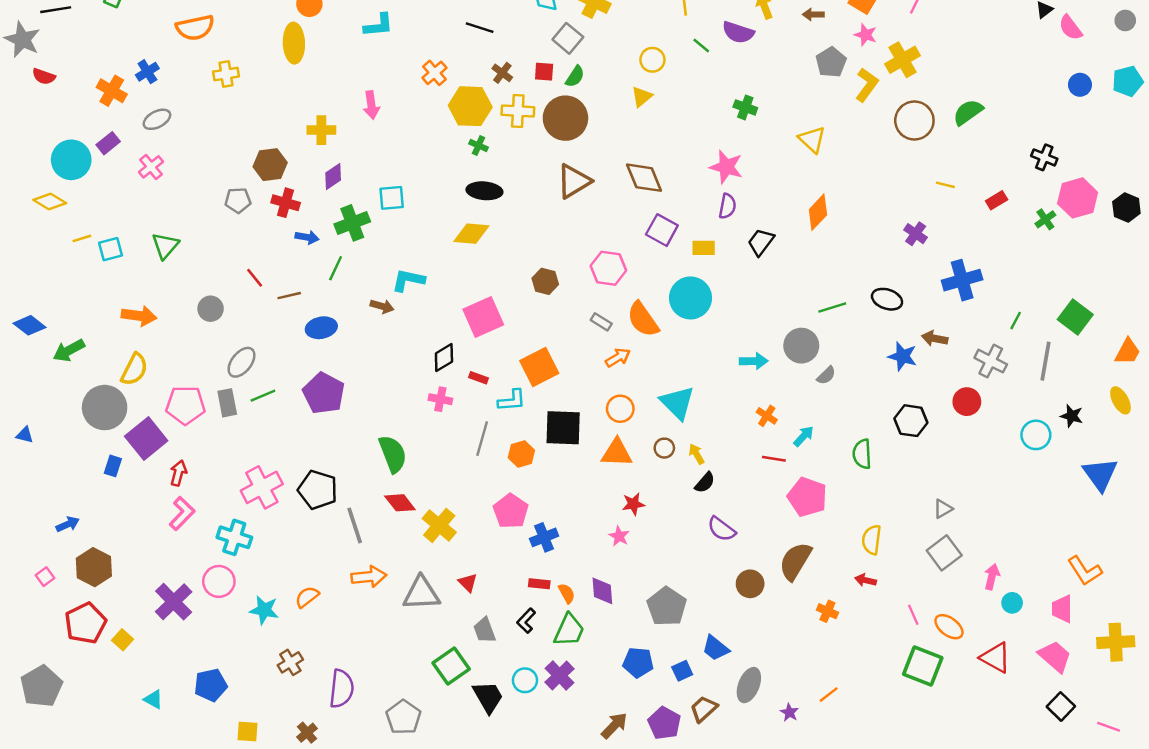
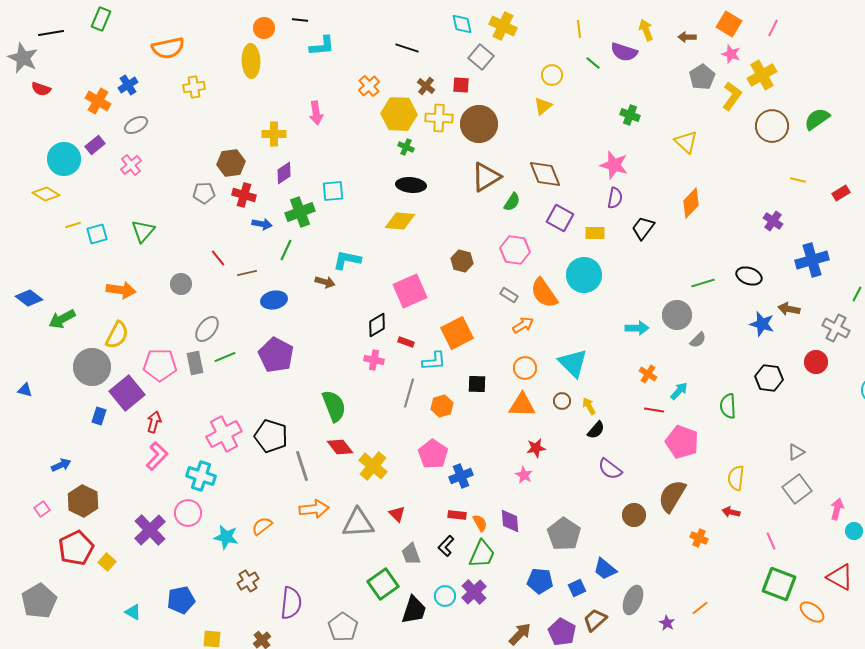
green semicircle: (575, 76) -> (512, 202), moved
black square: (563, 428) -> (477, 384), size x0.6
orange ellipse: (949, 627) -> (812, 612), moved
black trapezoid: (488, 697) -> (414, 610), turned 48

